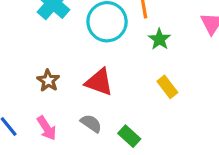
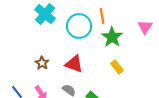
green star: (159, 39) -> (112, 37), size x1.5

